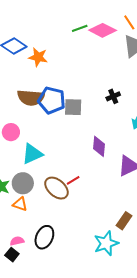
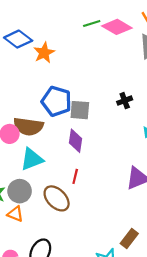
orange star: (38, 57) -> (44, 53), turned 30
brown semicircle: (31, 98) -> (28, 126), moved
purple diamond: (99, 146) -> (76, 141), moved
red line: (73, 180) -> (75, 176), moved, turned -48

